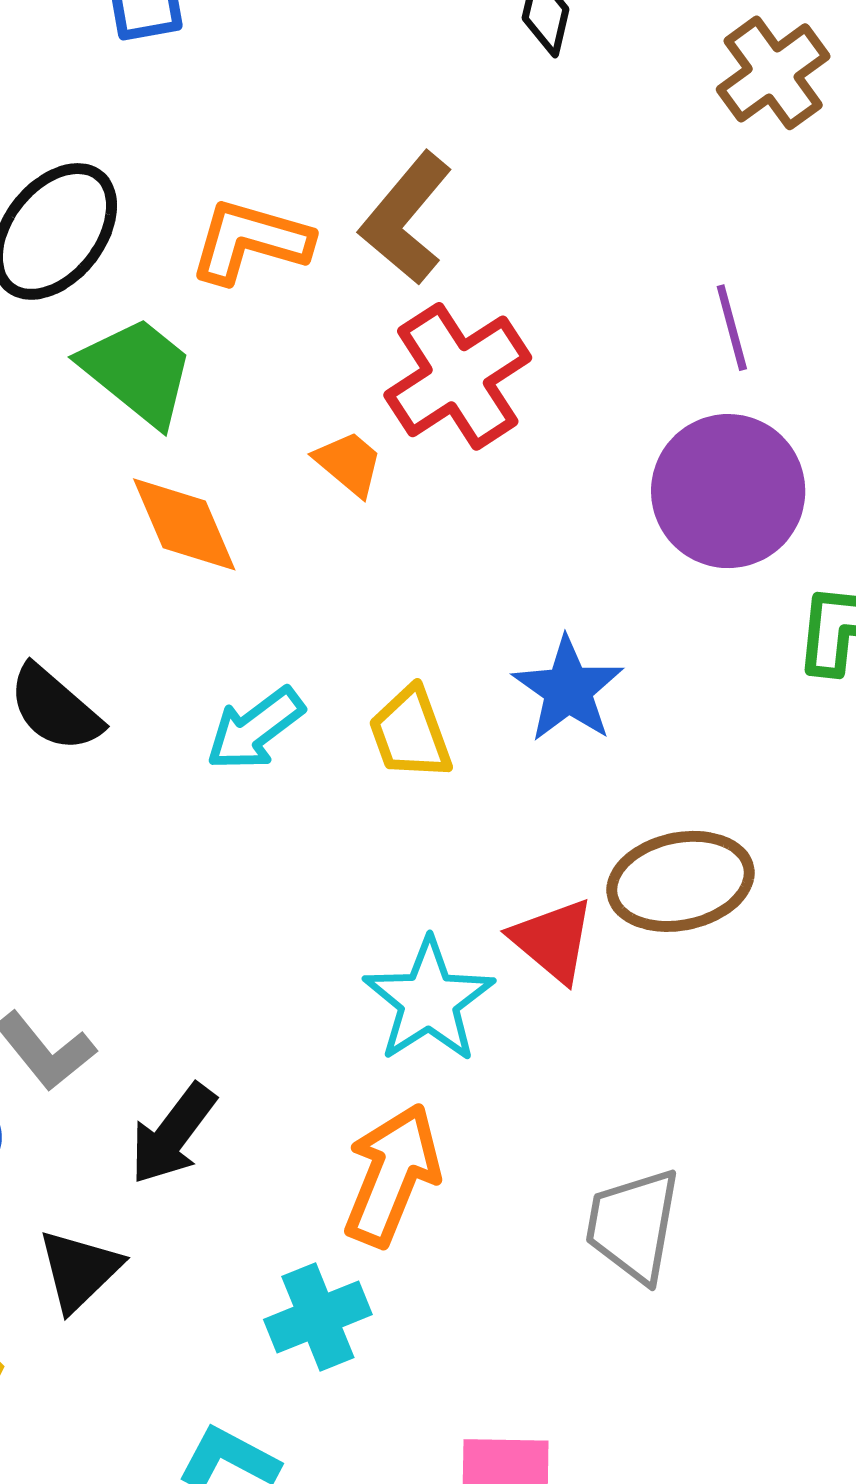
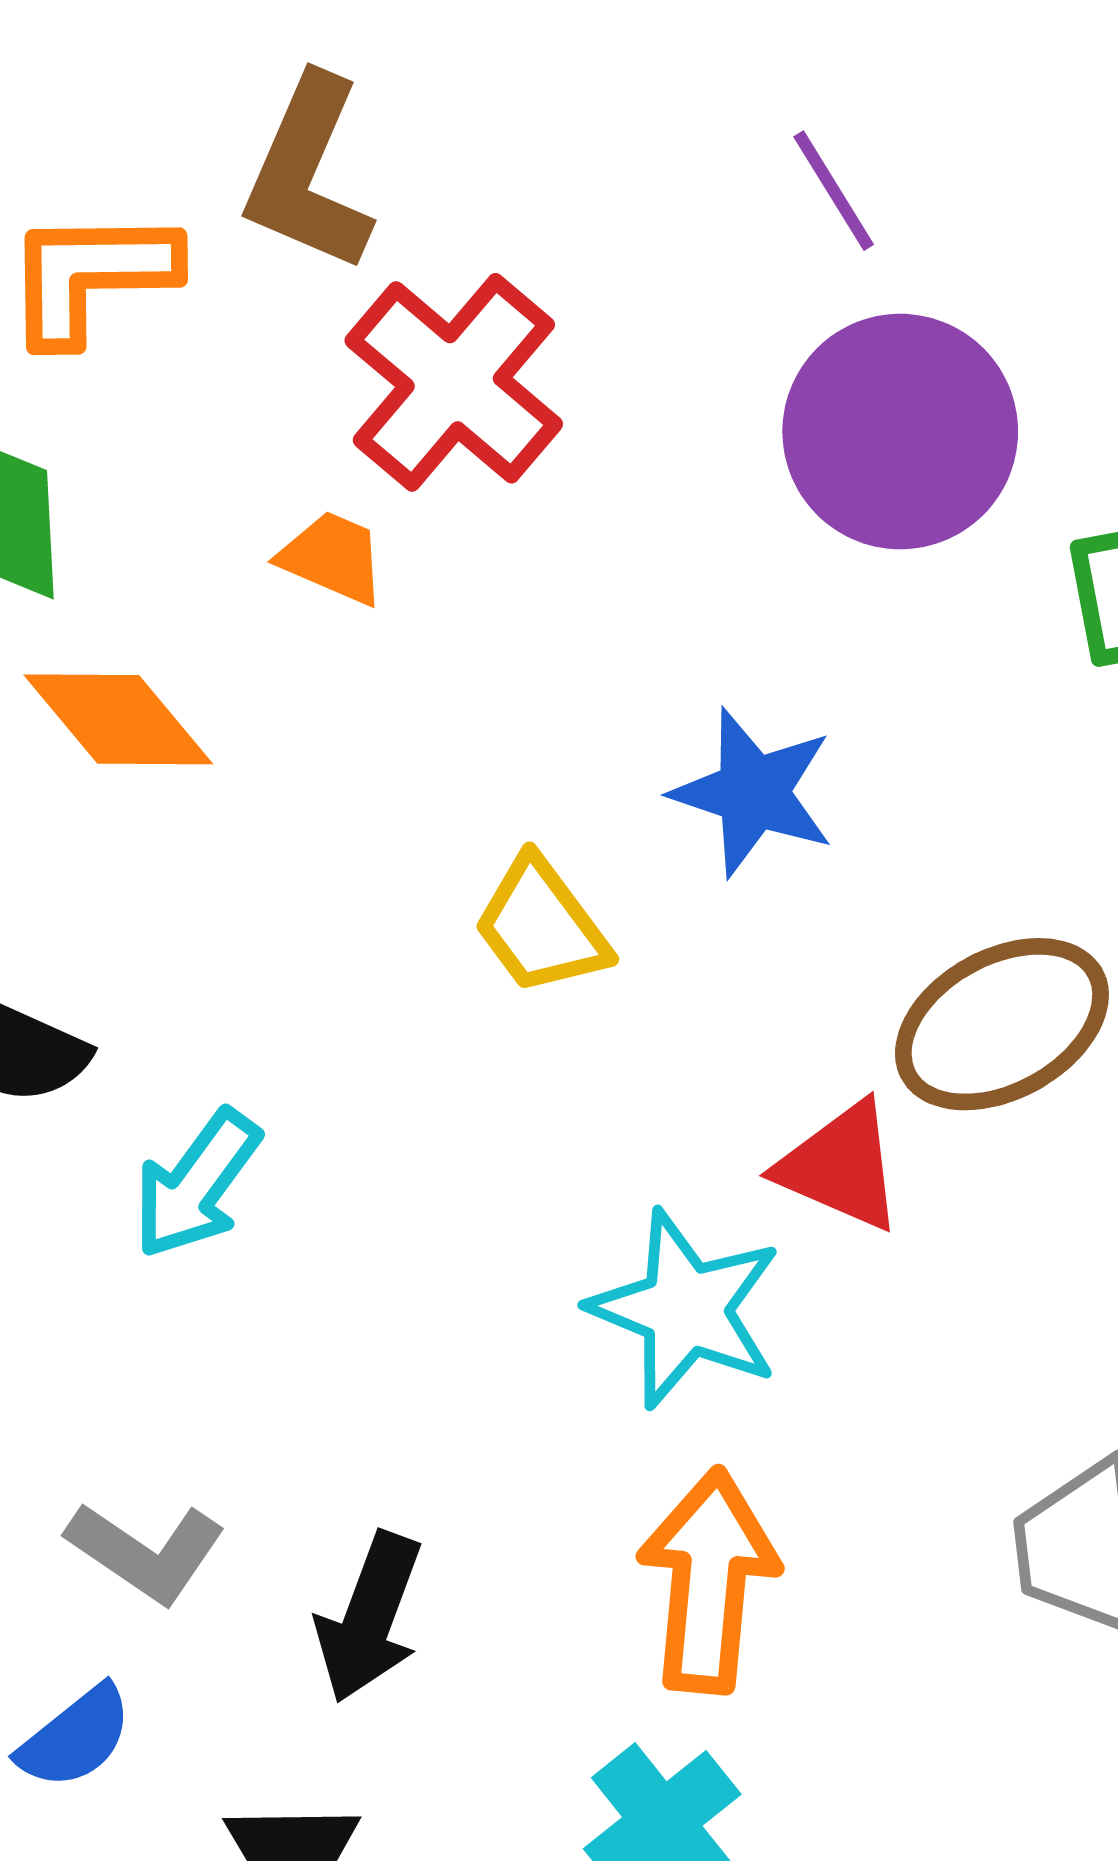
cyan arrow: (255, 729) -> (196, 1184), moved

